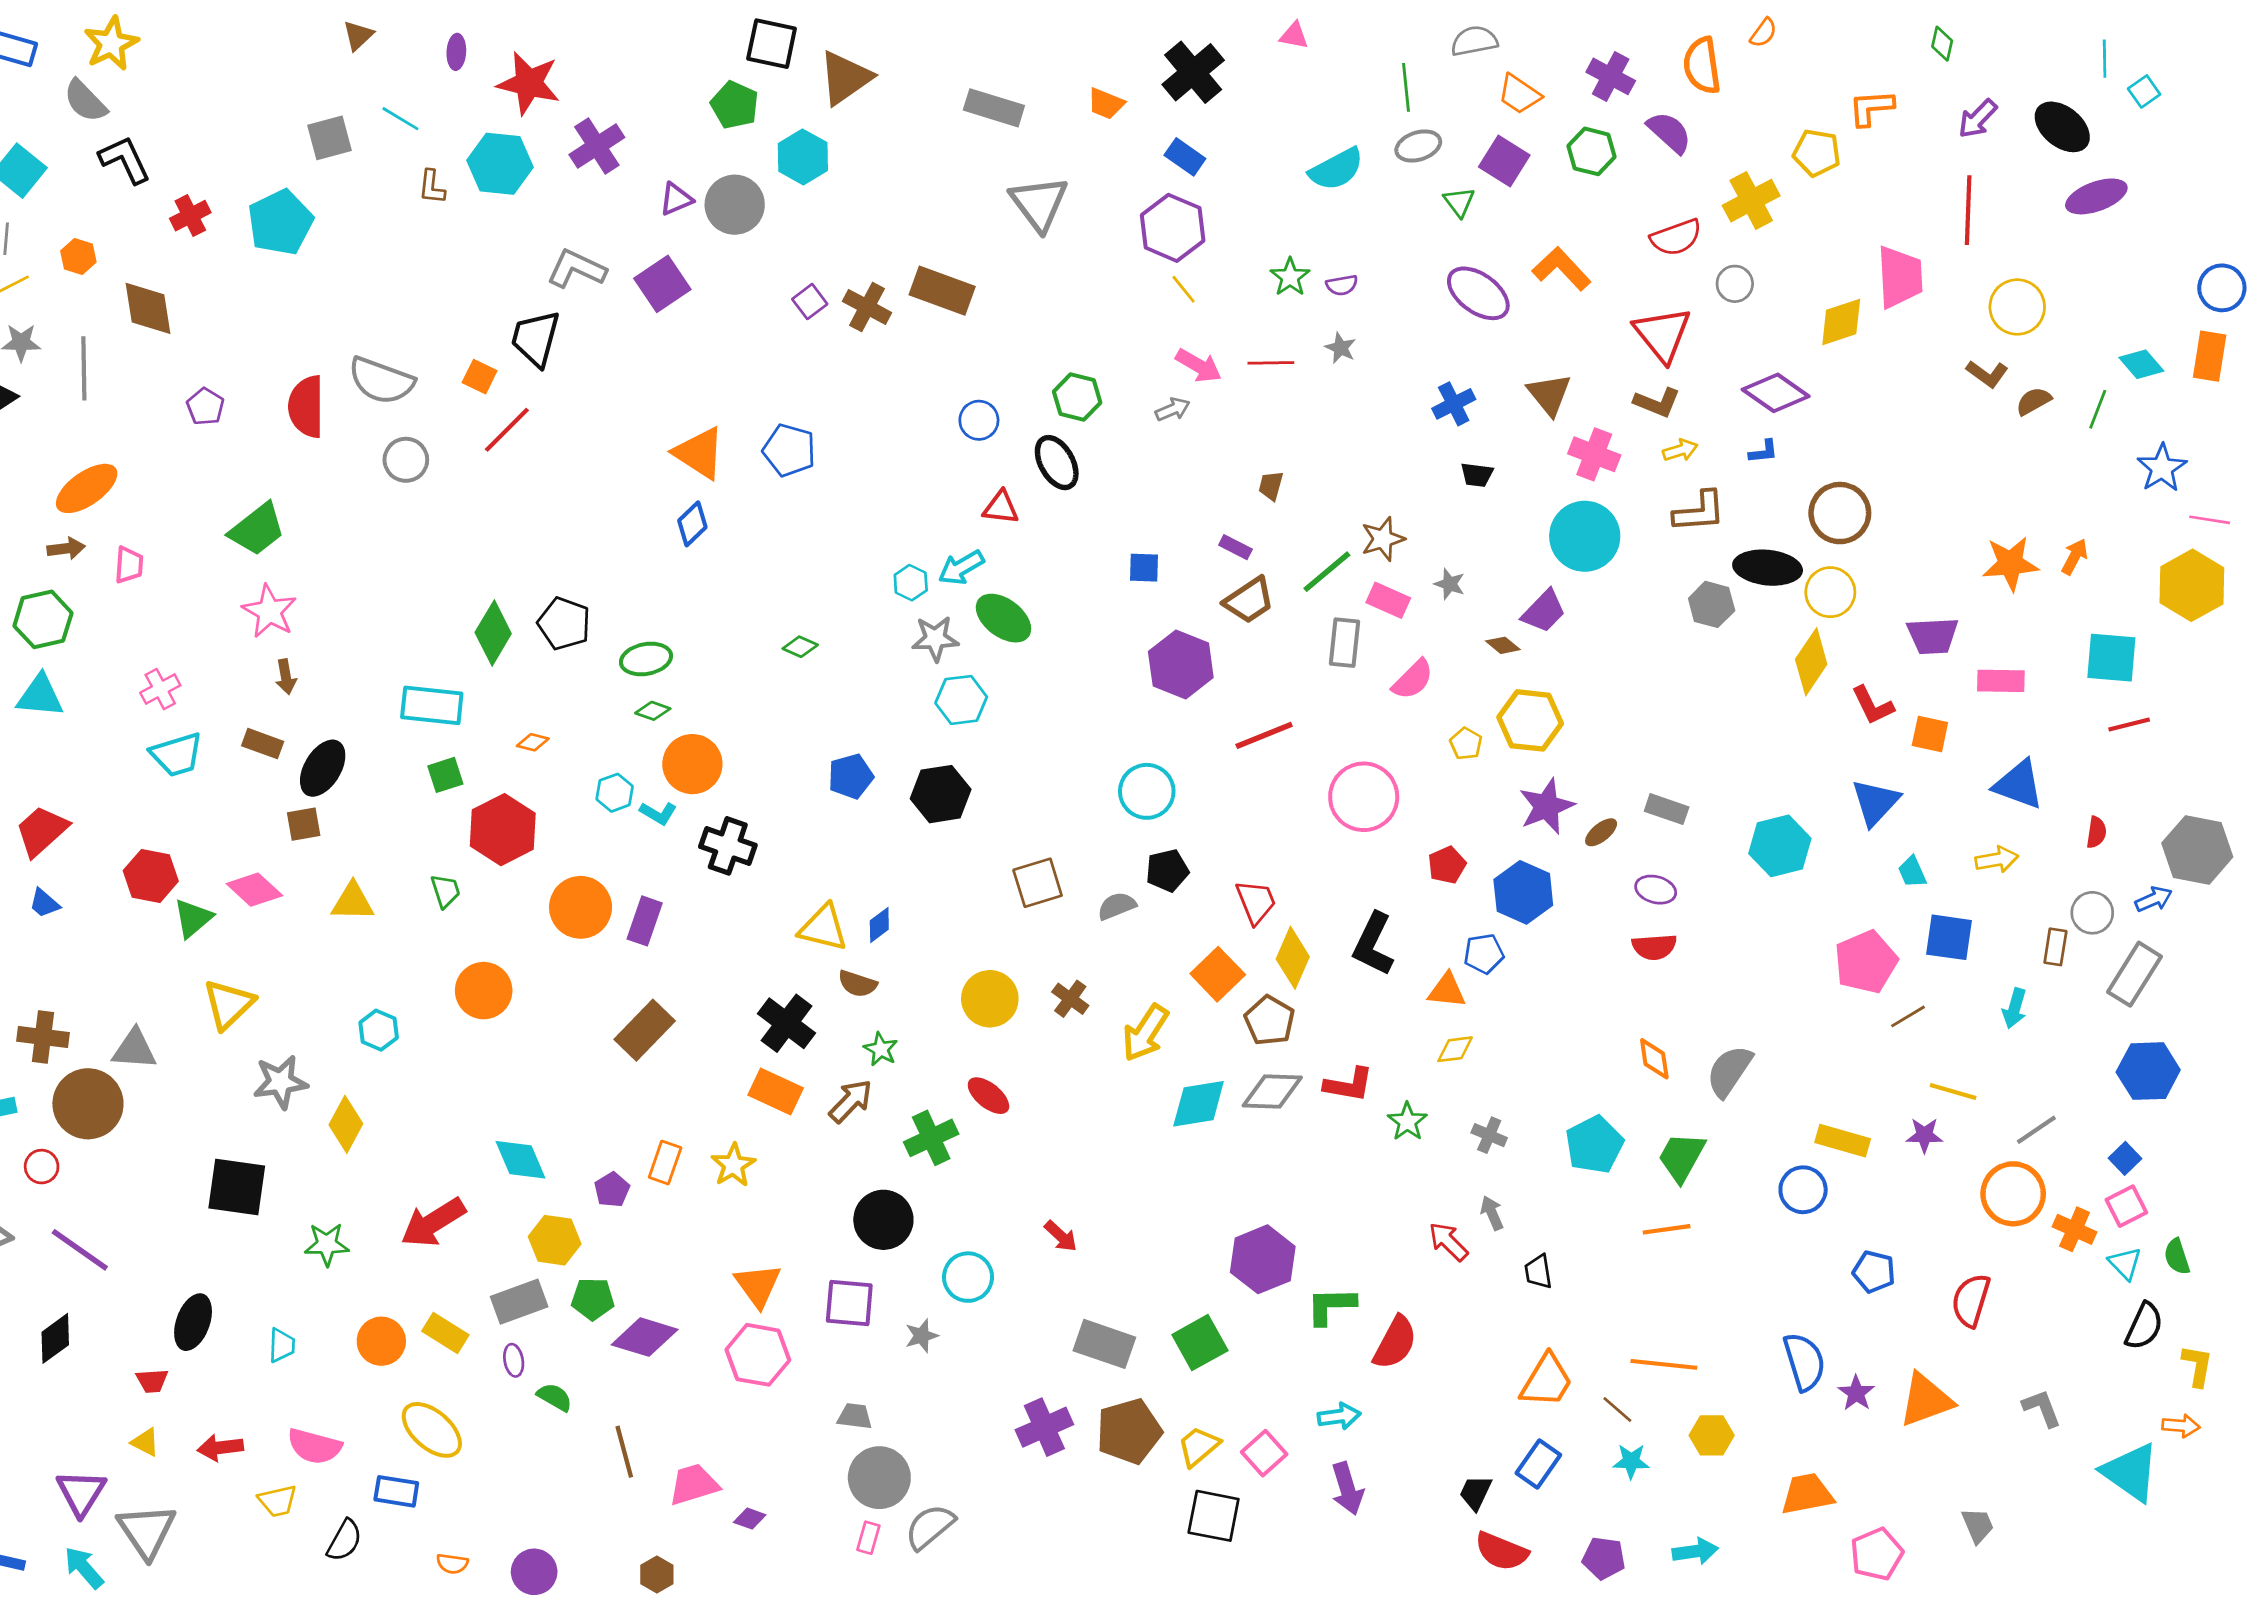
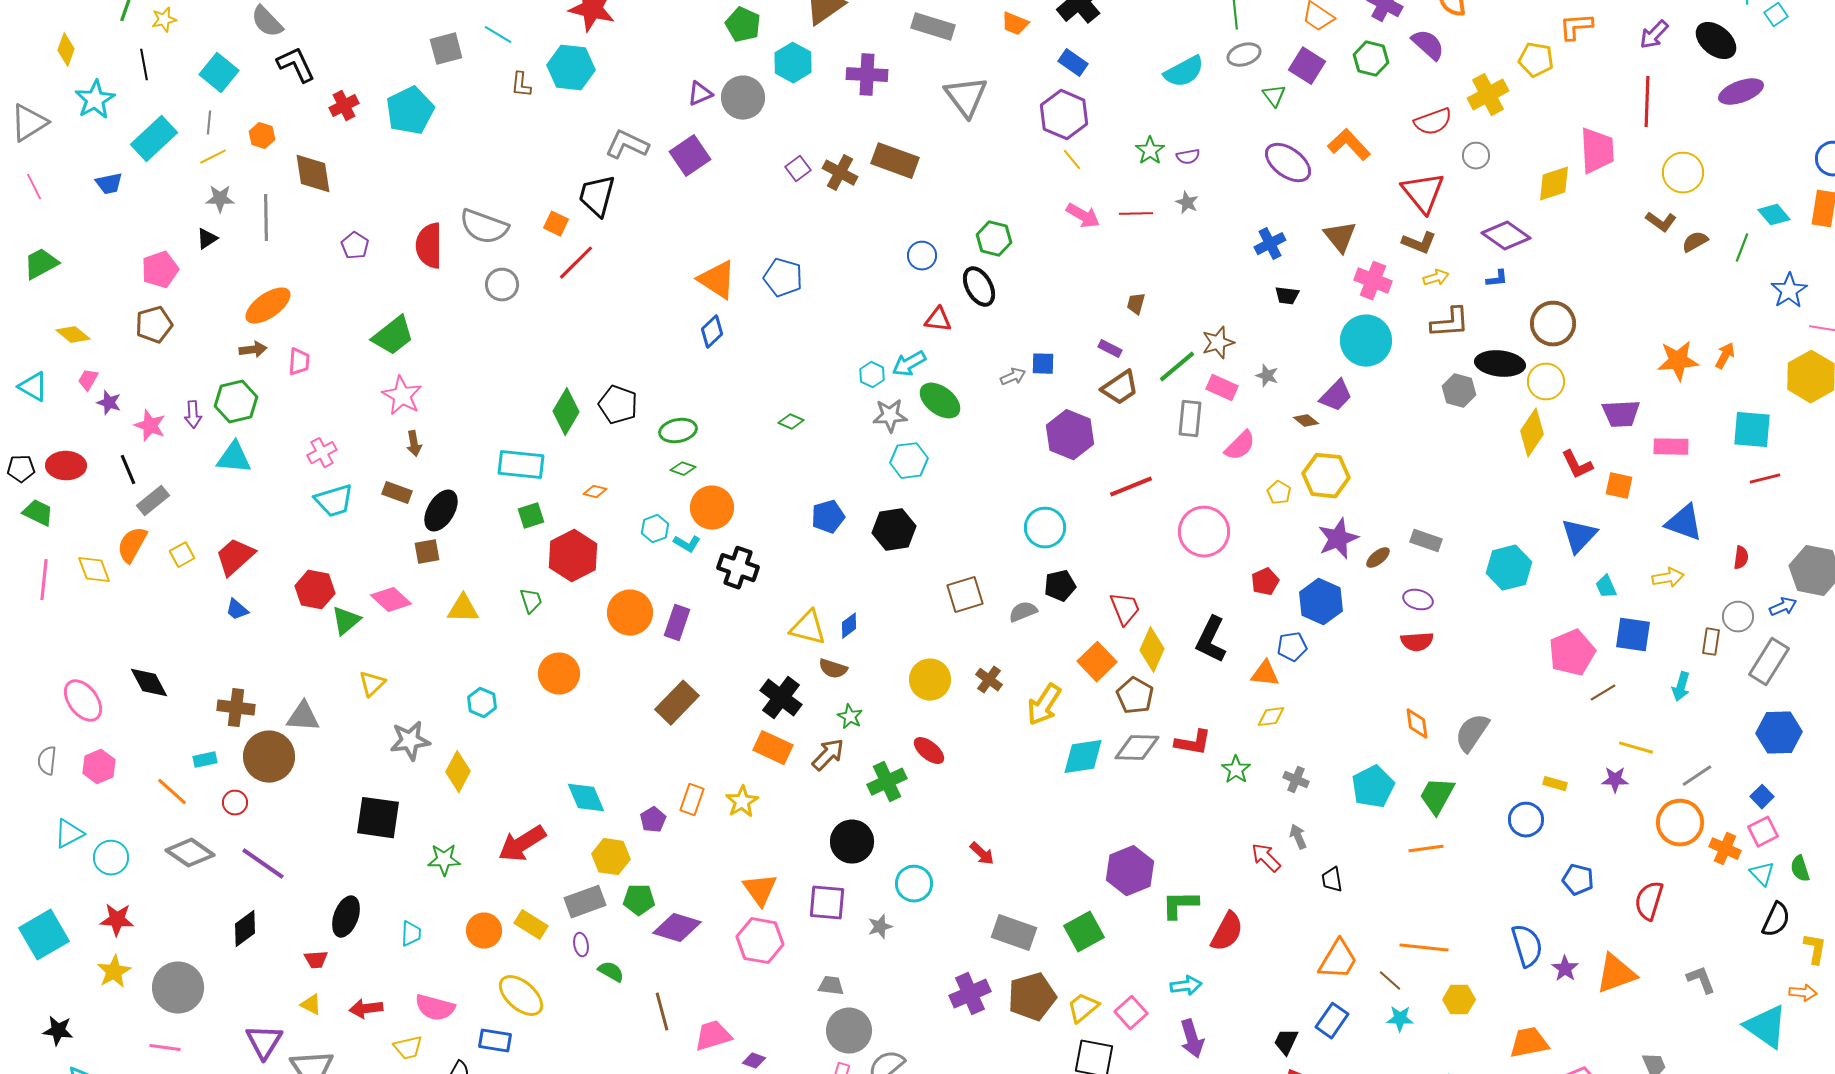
purple cross: (597, 146) -> (867, 75), moved, turned 36
gray arrow: (1173, 409) -> (1013, 377), moved
yellow triangle: (228, 1004) -> (372, 684), size x0.7
yellow rectangle: (1843, 1141) -> (1555, 784), size x0.6

